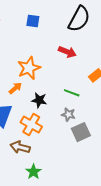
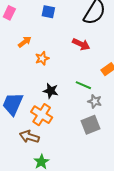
orange star: (29, 68) -> (42, 58), size x0.6
orange arrow: (15, 88) -> (25, 42), moved
gray star: (68, 115) -> (95, 101), moved

